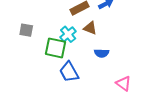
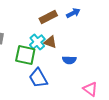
brown triangle: (90, 28) -> (50, 42), moved

